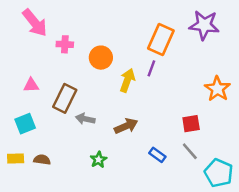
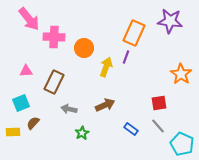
pink cross: (65, 44) -> (54, 37), size x1.5
gray arrow: (85, 119) -> (69, 109), moved
brown semicircle: (42, 160) -> (33, 123), moved, turned -56

